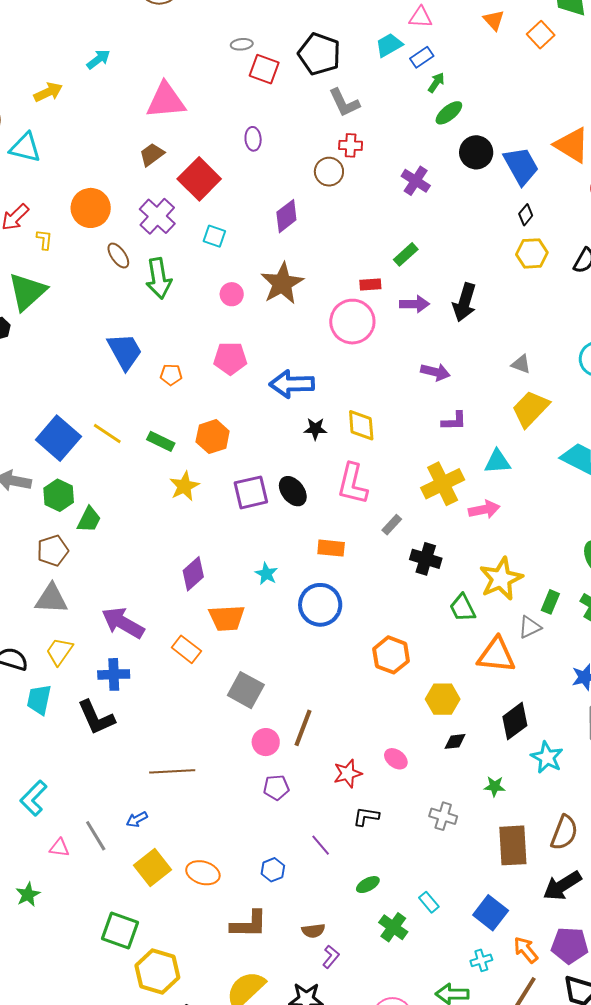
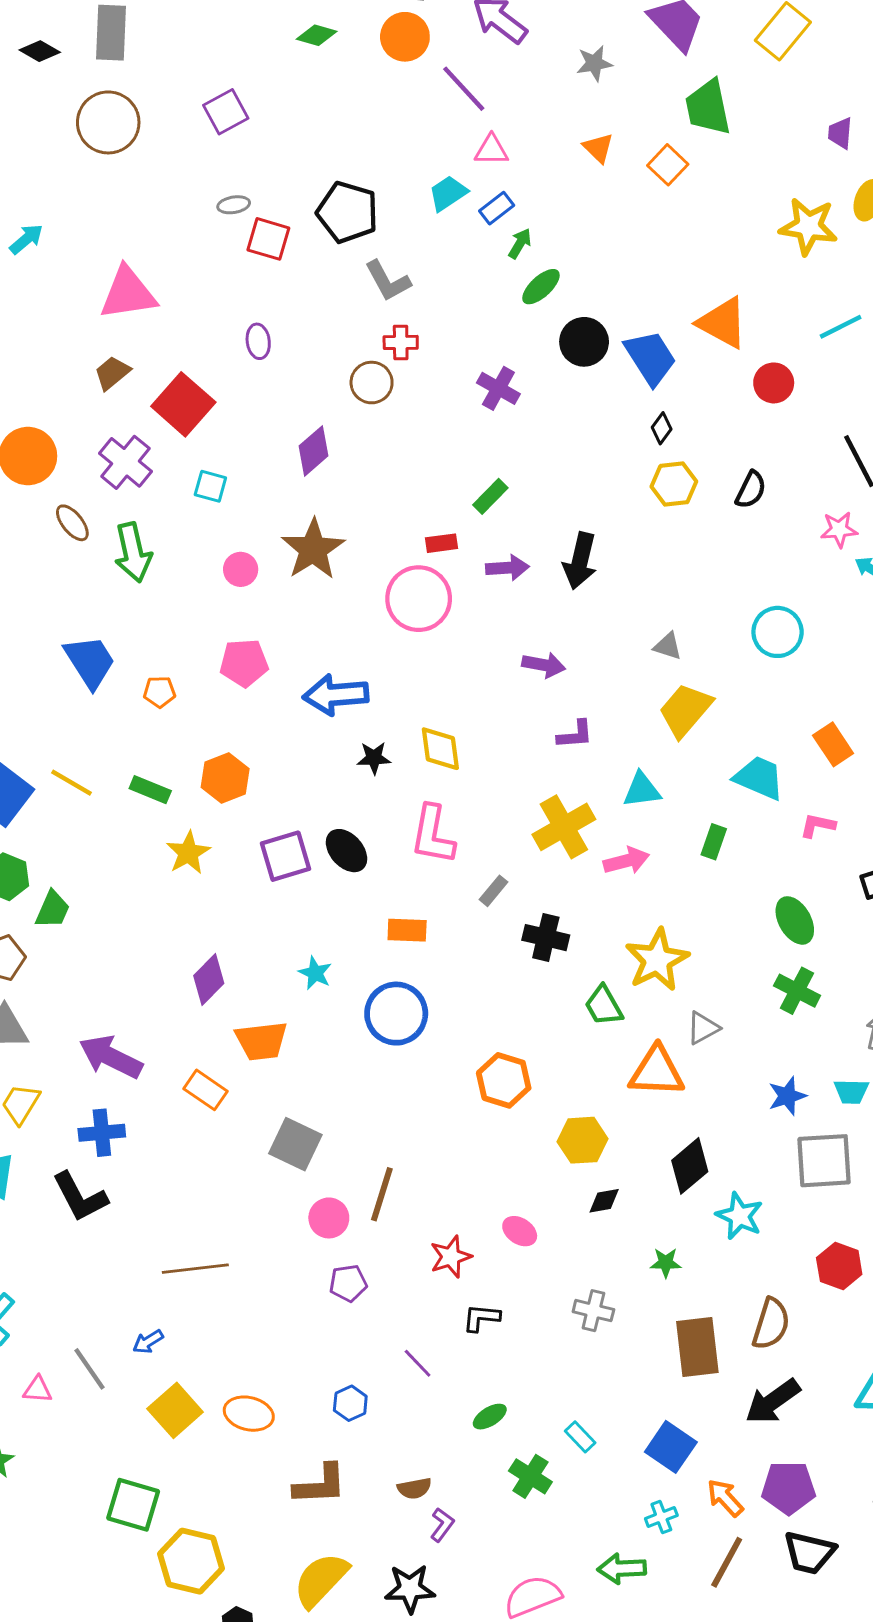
green rectangle: (550, 602) -> (714, 842), moved

